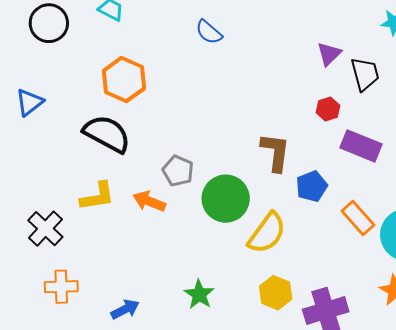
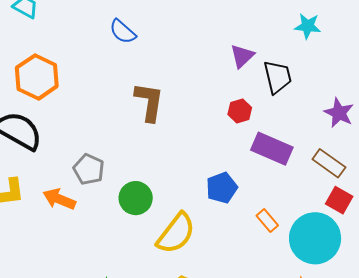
brown L-shape: (275, 152) -> (149, 102), moved
green circle: (226, 199) -> (136, 198), size x0.7
orange rectangle: (358, 218) -> (267, 220), size x0.7

